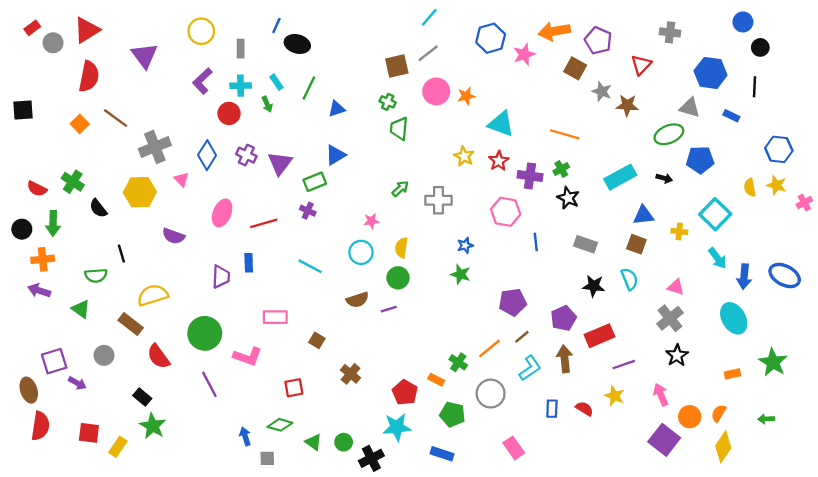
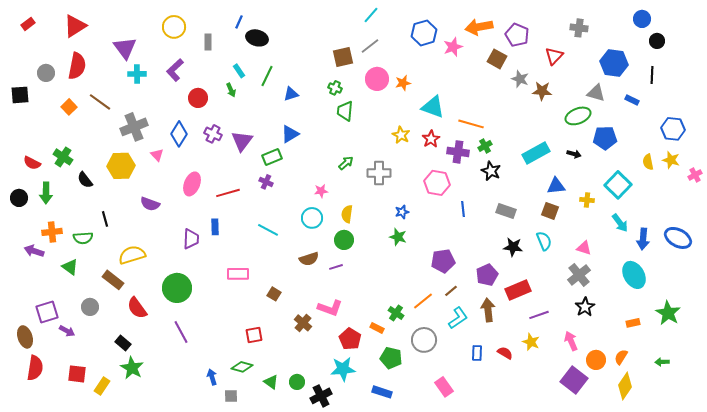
gray circle: (53, 43) -> (46, 73), moved
cyan cross: (241, 86) -> (137, 74), moved
orange line: (565, 134) -> (471, 124), moved
orange cross: (43, 259) -> (52, 232), moved
pink L-shape: (248, 357) -> (330, 308), moved

